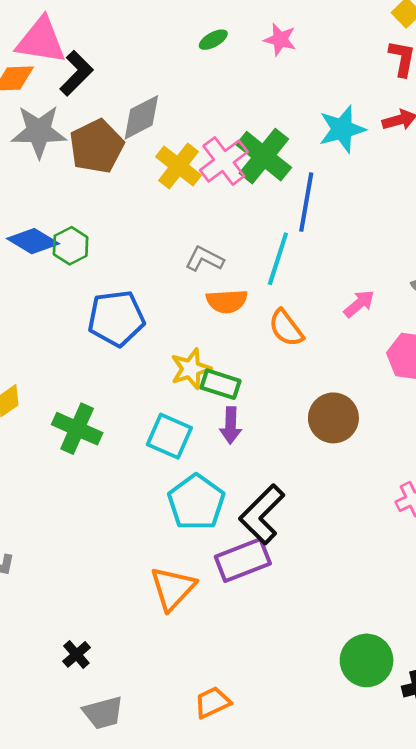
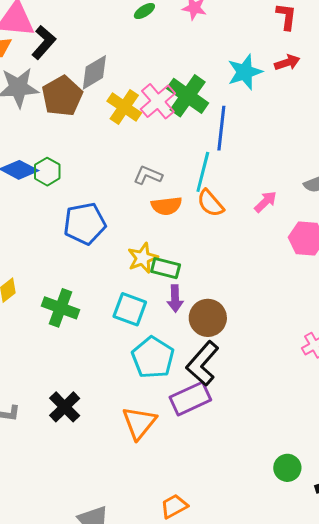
orange semicircle: (286, 328) -> (210, 203), moved
brown circle: (333, 418) -> (208, 318), moved
black cross: (76, 654) -> (65, 407), moved, size x1.5
green circle: (367, 660) -> (287, 468), size x0.7

